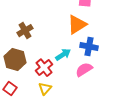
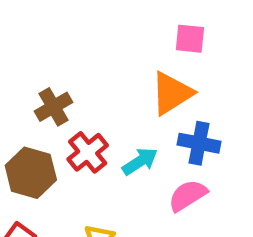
red cross: (44, 68) -> (88, 152), moved

